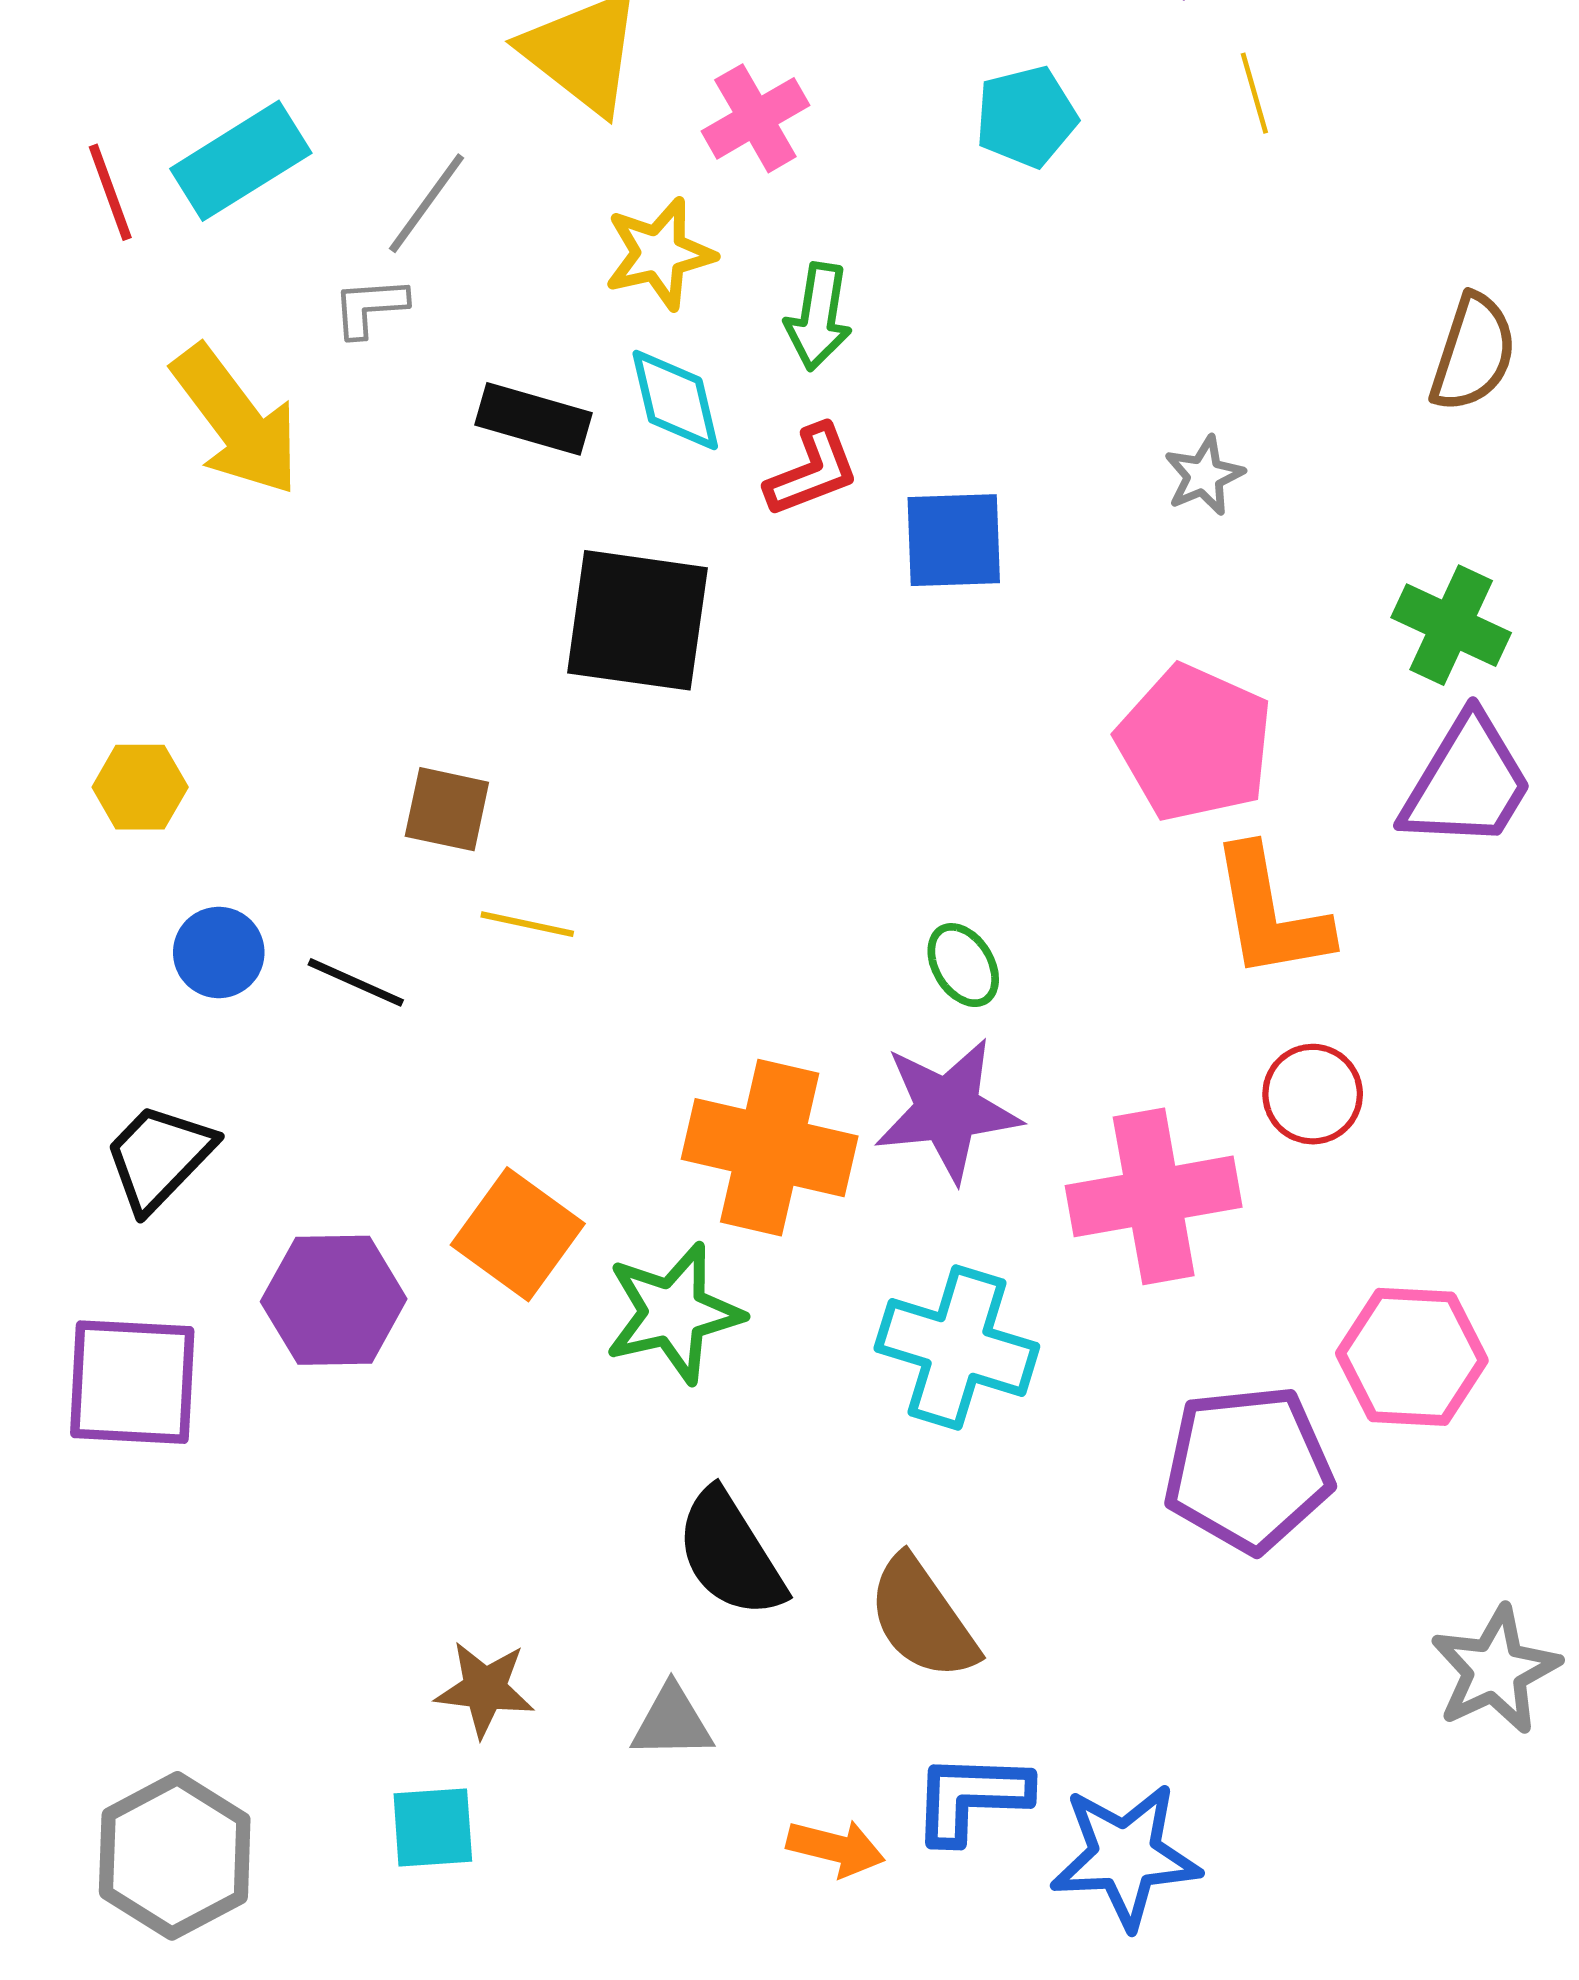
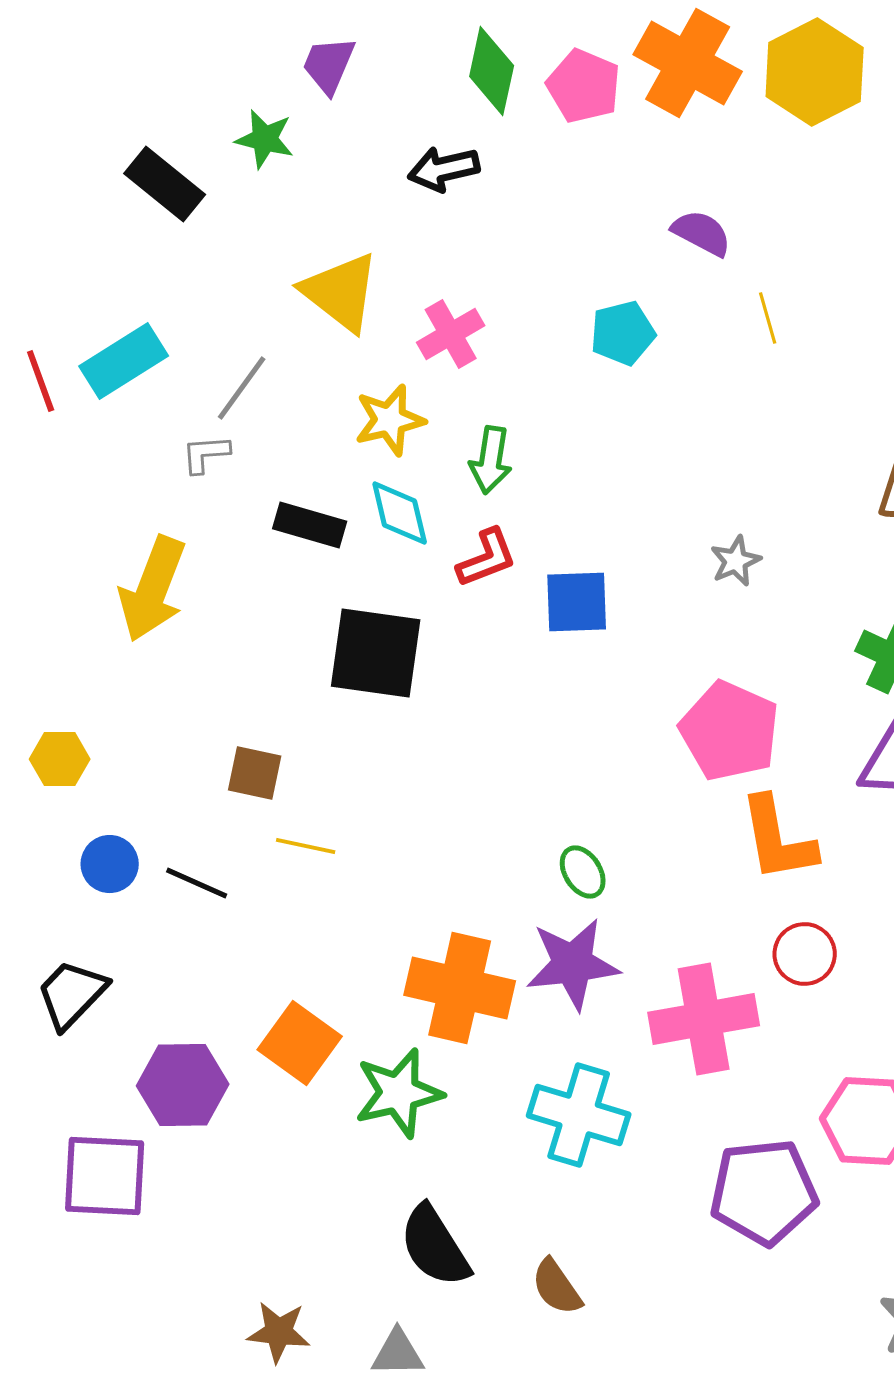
yellow arrow: (236, 420) -> (153, 589), moved, turned 58
purple square: (132, 1382) -> (105, 1176), moved
brown semicircle: (922, 1618) -> (557, 1287), size x0.7

